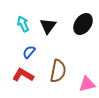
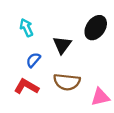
black triangle: (48, 26) -> (62, 45), moved
brown semicircle: (58, 71) -> (67, 82), turned 85

